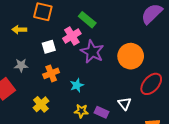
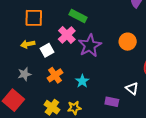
yellow arrow: (19, 30) -> (28, 44), moved
purple star: (92, 52) -> (90, 46), turned 30
orange circle: (131, 56) -> (128, 42), size x0.7
yellow star: (81, 111) -> (74, 108), moved

